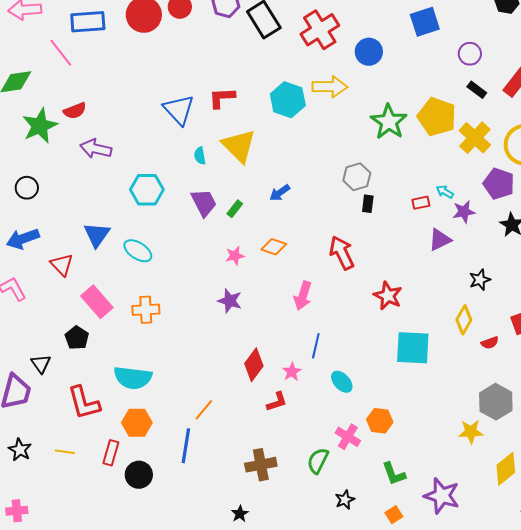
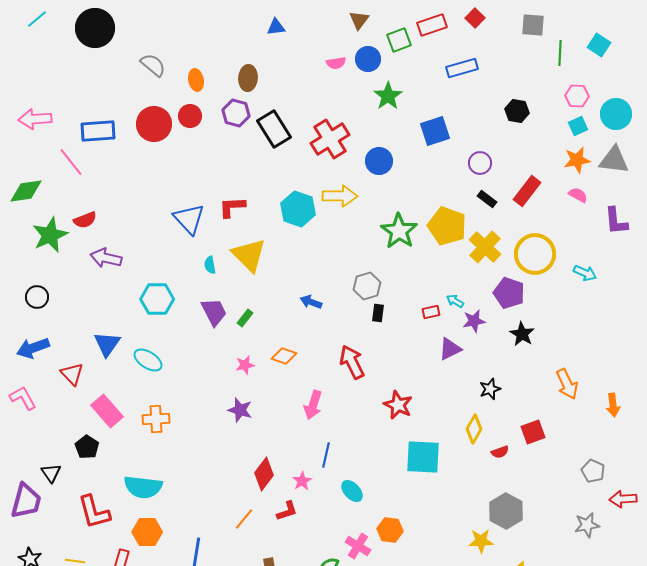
blue arrow: (280, 193) -> (311, 302), moved, turned 55
orange line: (204, 410) -> (244, 519), moved

